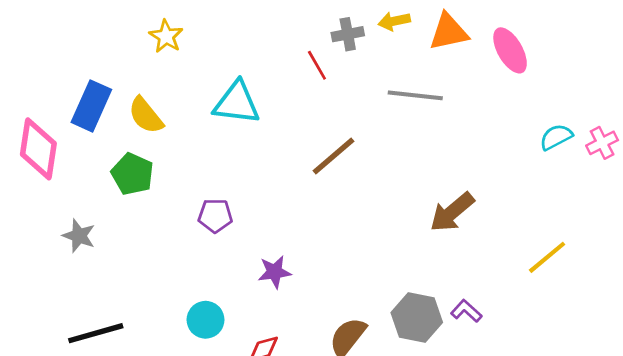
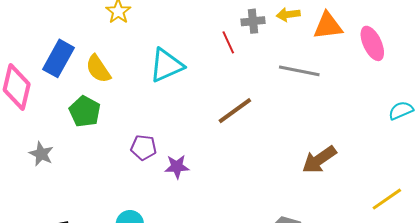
cyan triangle: (237, 103) -> (166, 65), turned -36
purple star: (275, 272) -> (177, 167), moved

